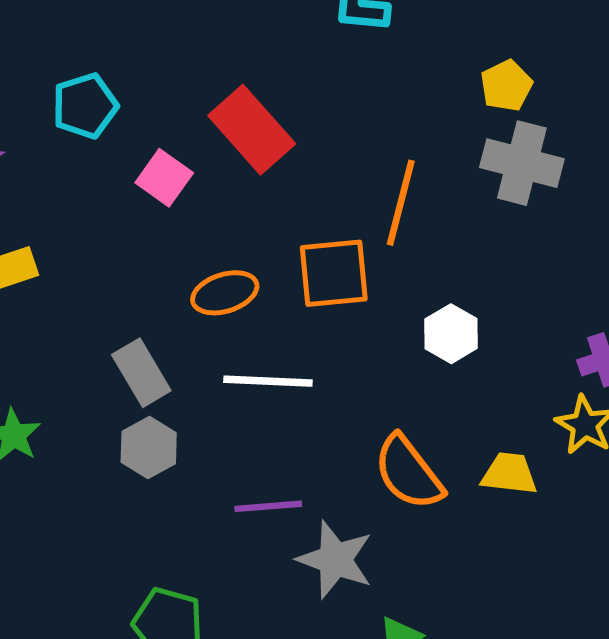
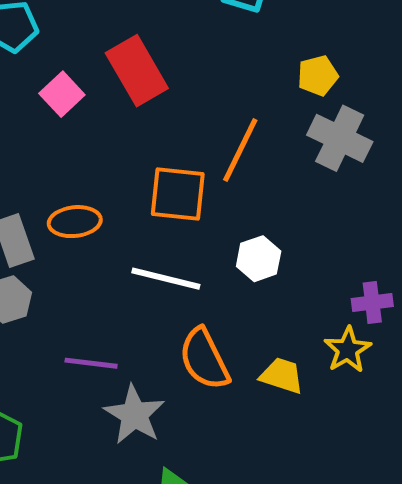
yellow pentagon: (506, 86) -> (318, 76), moved
orange ellipse: (225, 293) -> (75, 222), moved
white line: (268, 381) -> (166, 279), moved

